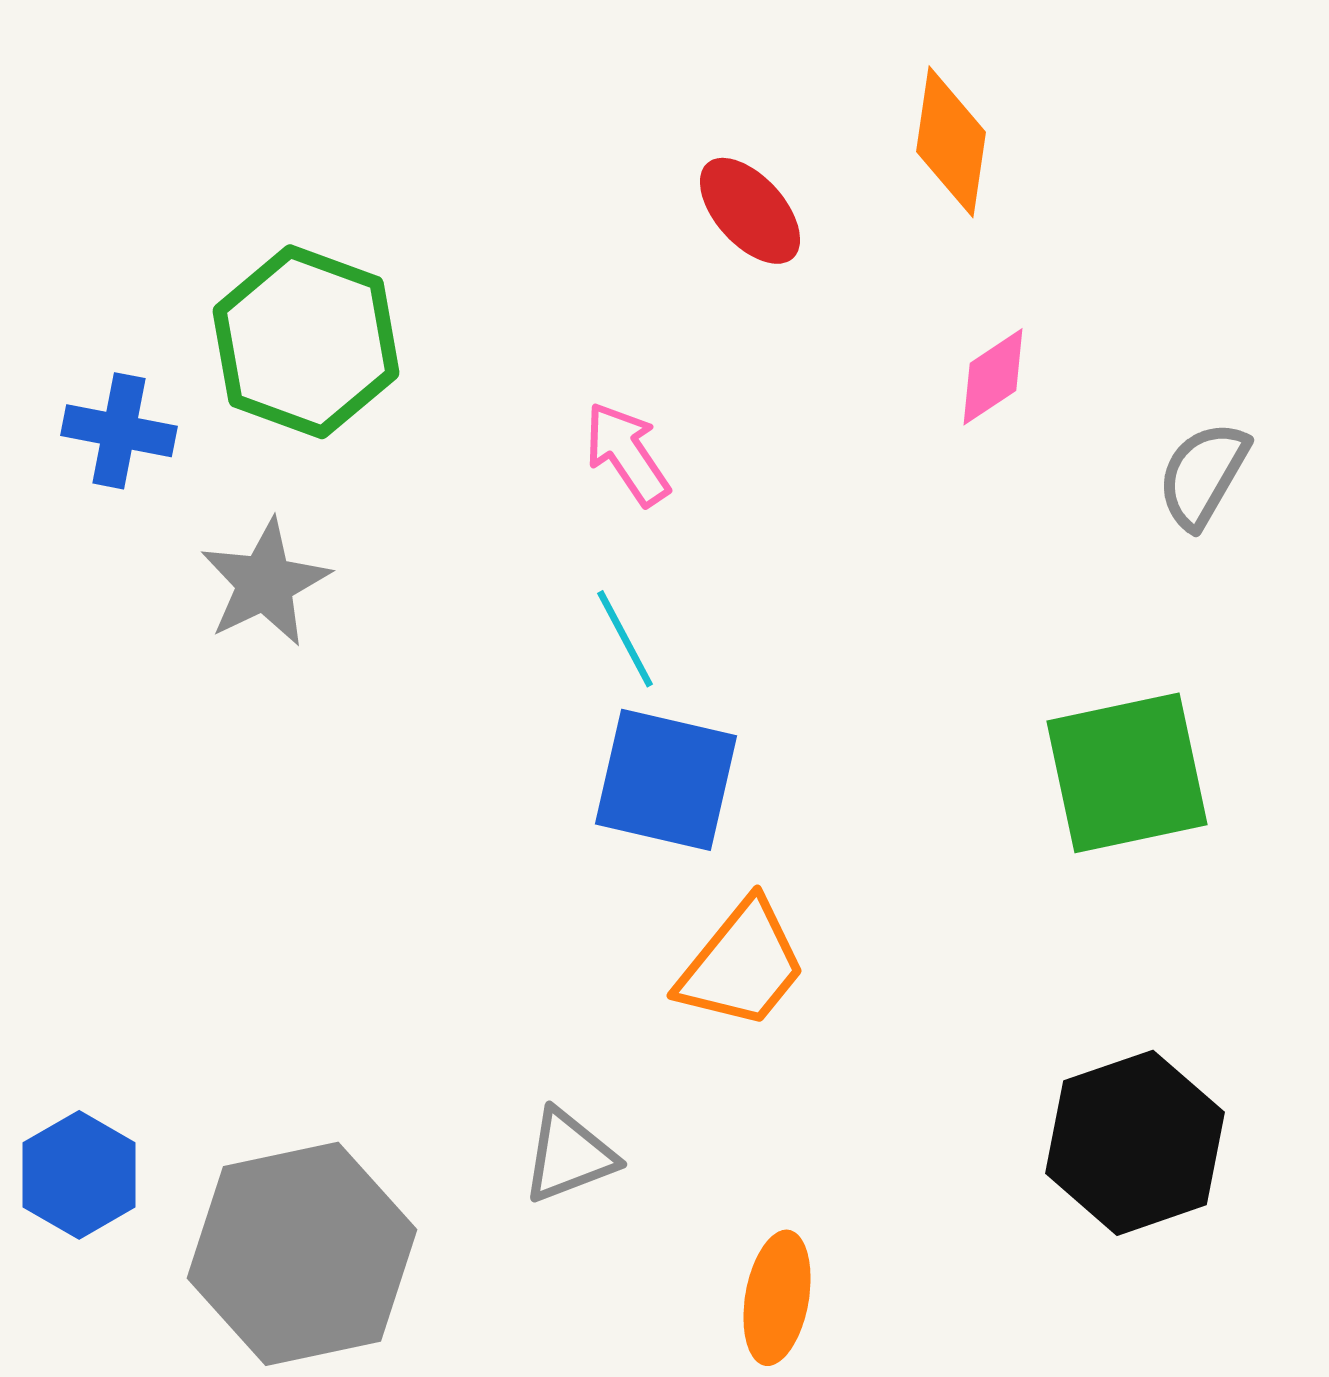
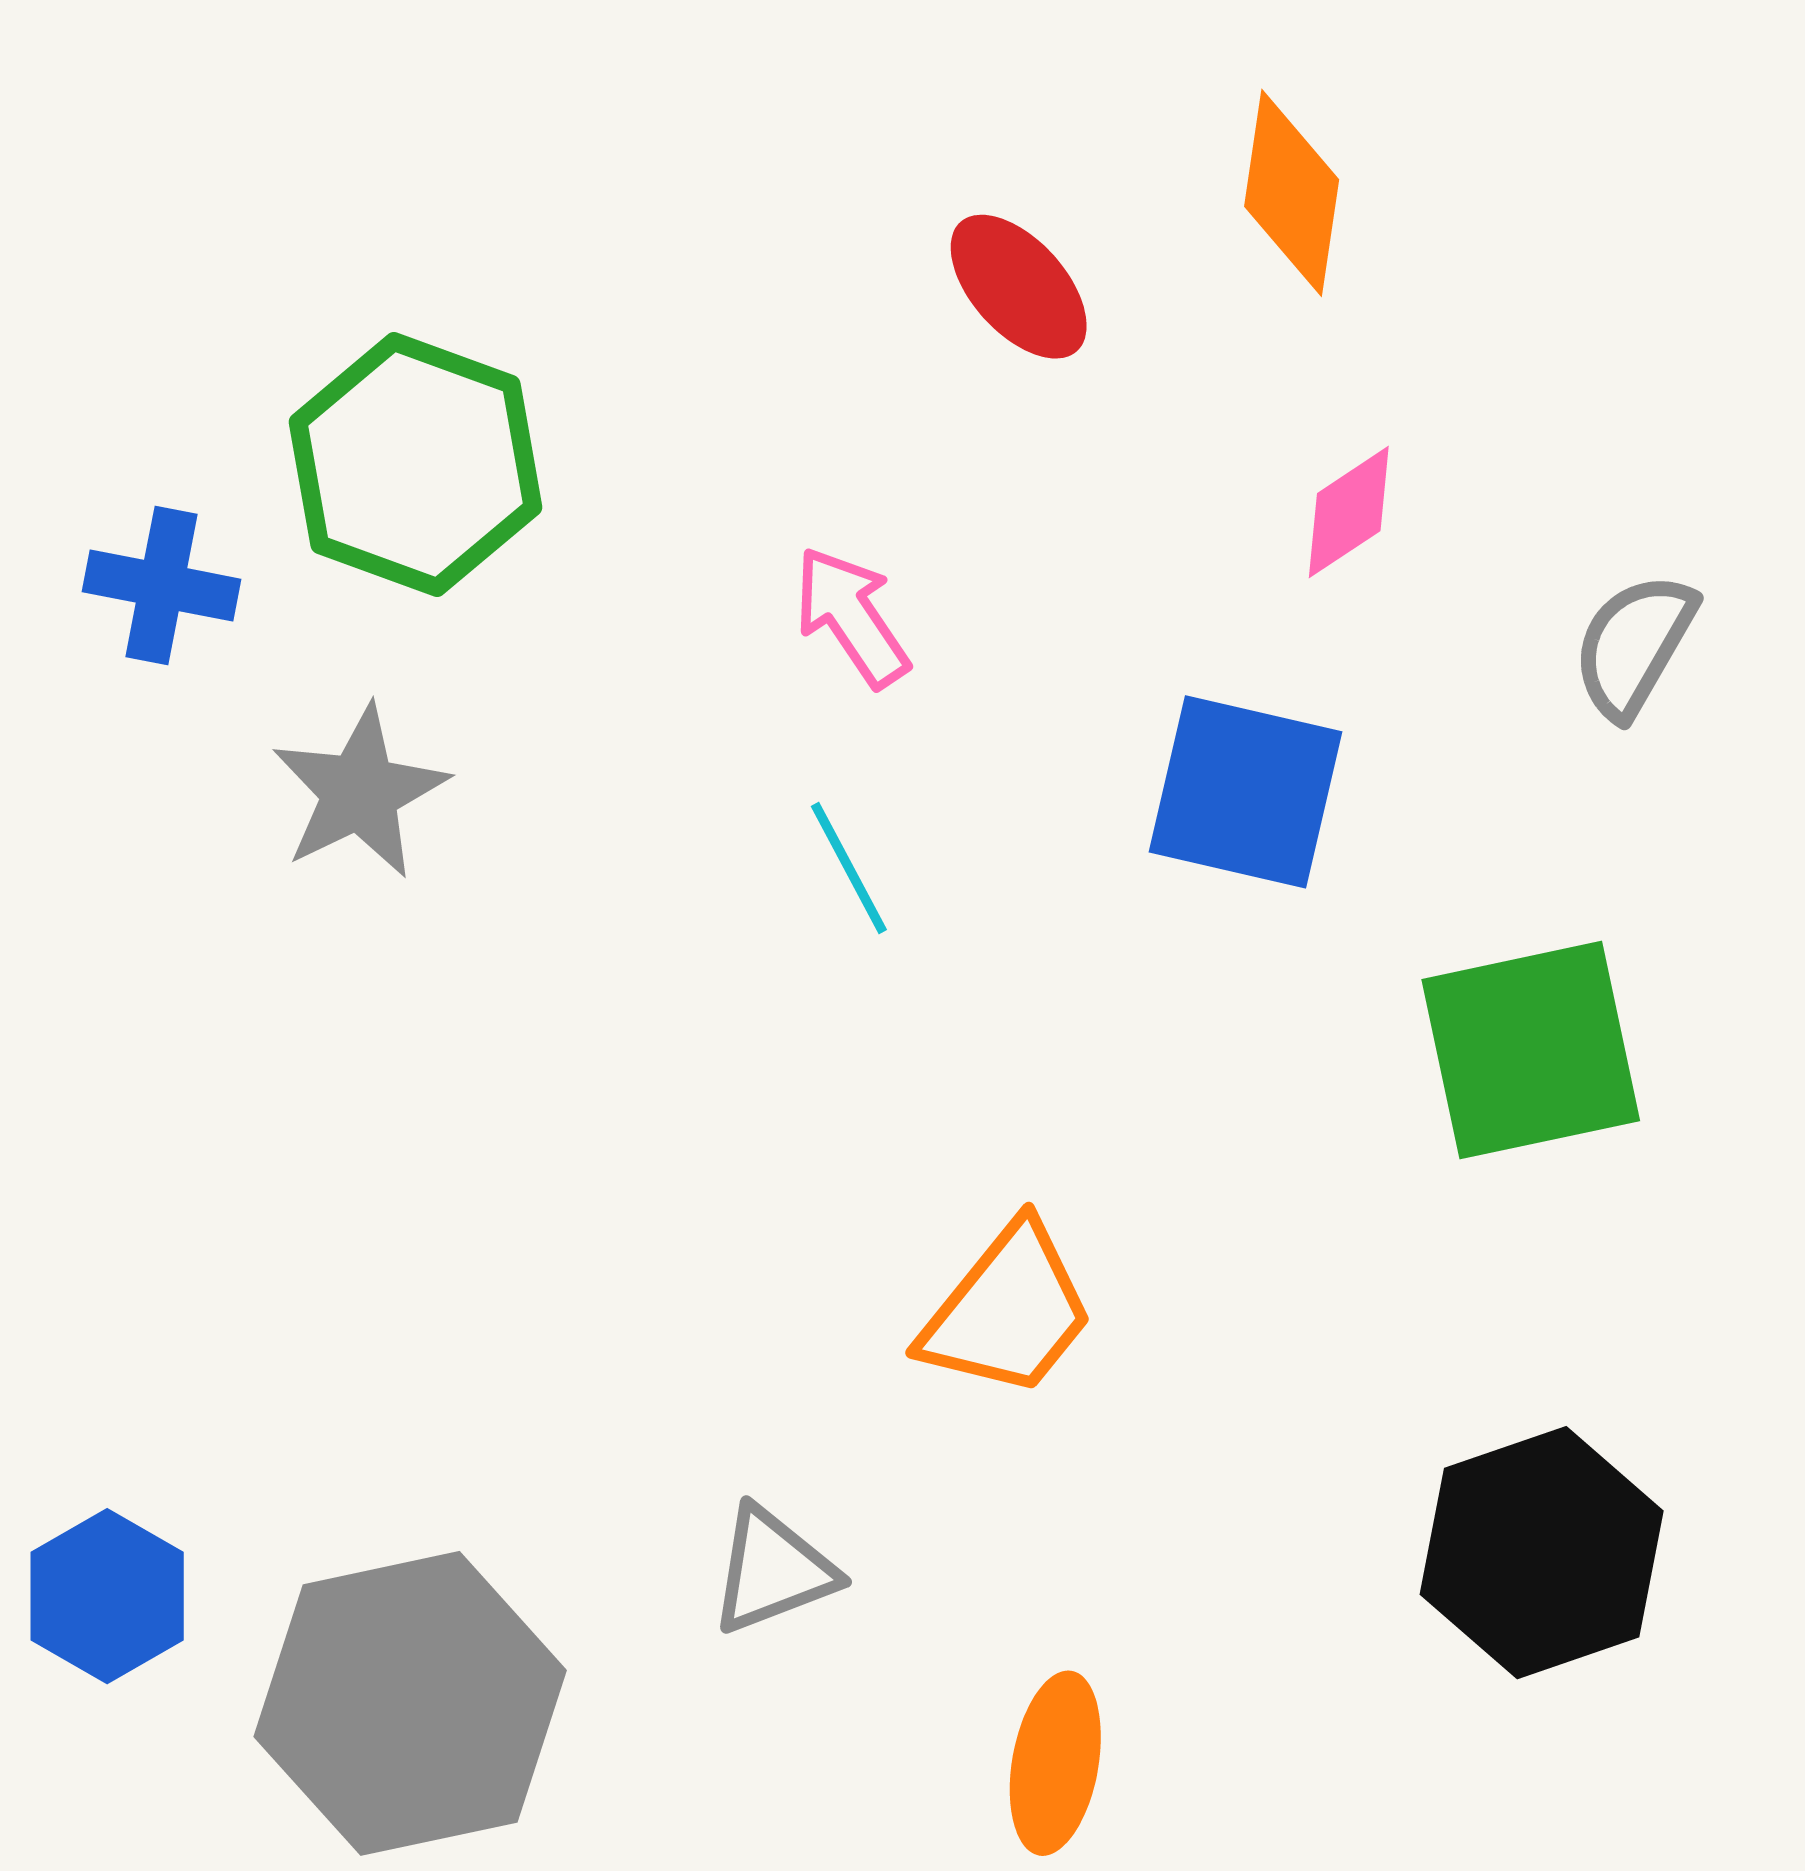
blue square: (666, 780) -> (1245, 792), moved

